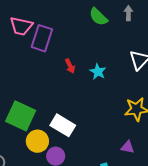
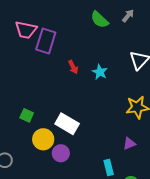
gray arrow: (128, 13) -> (128, 16), turned 40
green square: (21, 116) -> (27, 115), size x0.5
purple triangle: (128, 147) -> (129, 144), turned -32

